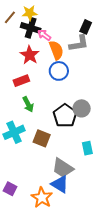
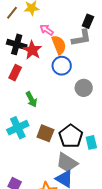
black cross: (31, 28) -> (17, 44), moved
red rectangle: (21, 81) -> (15, 73), moved, turned -42
gray circle: (82, 108) -> (84, 88), moved
black pentagon: (65, 116) -> (71, 136), moved

